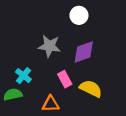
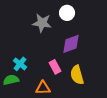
gray star: (49, 46) -> (42, 23), moved
yellow semicircle: (91, 89) -> (77, 75), turned -132

